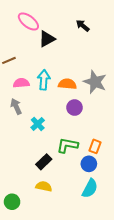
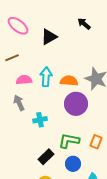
pink ellipse: (28, 22) -> (18, 26), moved
purple circle: (75, 108) -> (76, 104), size x1.5
cyan cross: (38, 124) -> (40, 120), turned 32
blue circle: (89, 164) -> (73, 164), moved

